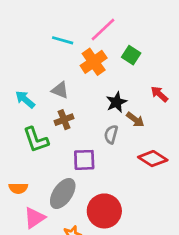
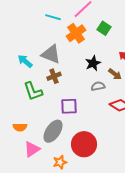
gray triangle: (60, 90) -> (51, 54), size x1.5
brown arrow: (135, 120) -> (115, 74), moved
gray semicircle: (111, 134) -> (98, 86), moved, turned 64

